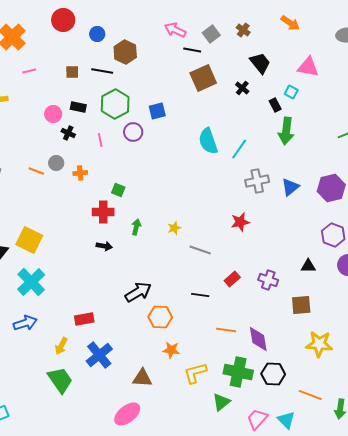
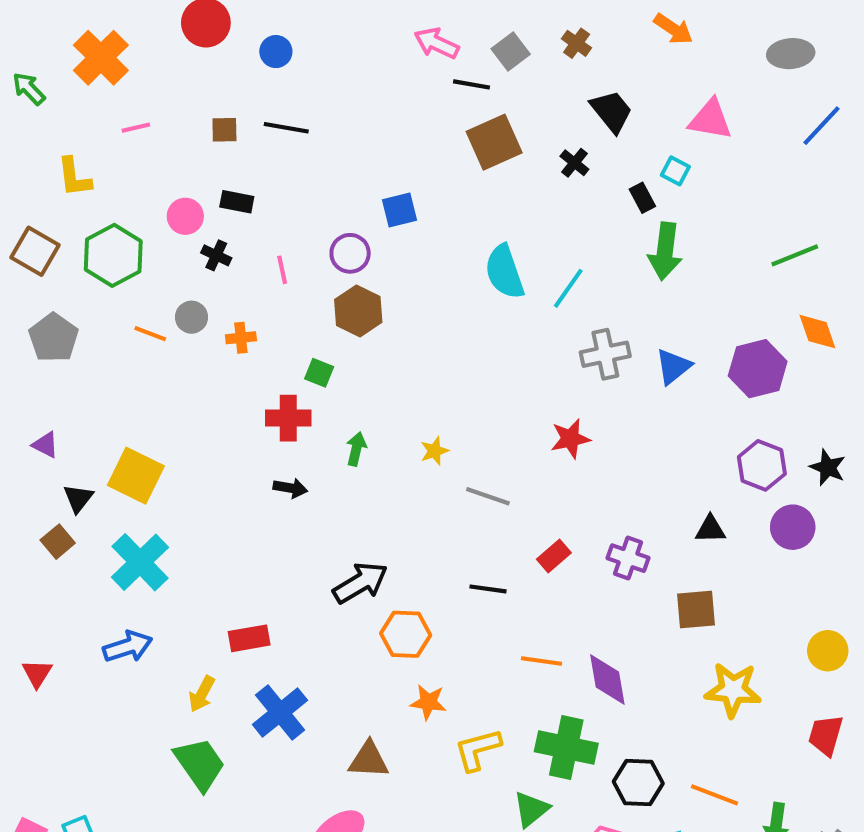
brown hexagon: (125, 52) -> (358, 311), moved
green hexagon: (115, 104) -> (113, 255), moved
black hexagon: (273, 374) -> (638, 782), moved

